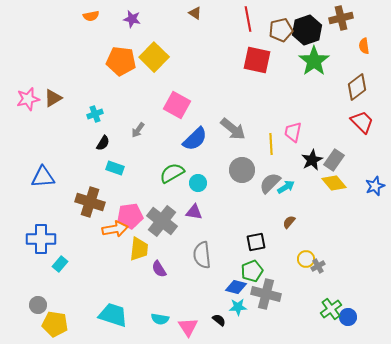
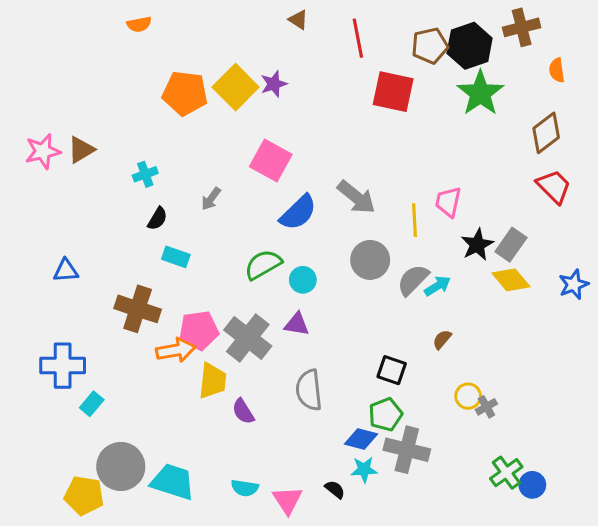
purple star: (132, 19) -> (274, 84), moved, turned -30
red line: (248, 19) -> (358, 38), moved
blue triangle: (43, 177) -> (66, 271), size x0.7
black square: (256, 242) -> (392, 370), turned 30
gray circle: (38, 305) -> (121, 466), moved, size x1.8

